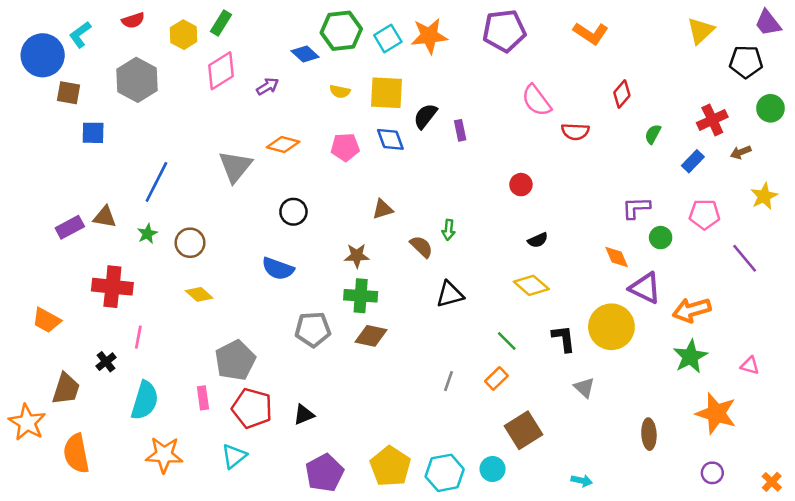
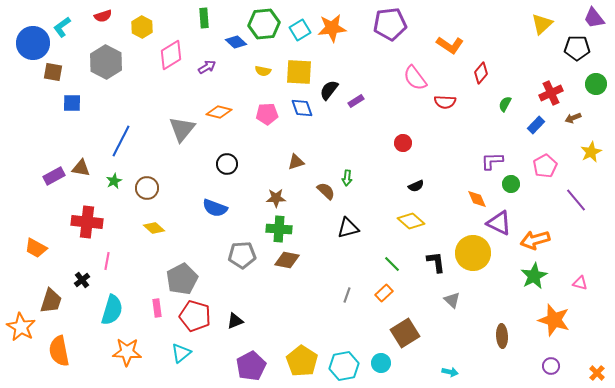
green rectangle: (221, 23) -> (204, 18), moved, turned -36
orange L-shape: (591, 33) -> (450, 45), moved
purple rectangle: (460, 130) -> (356, 101), turned 70
pink pentagon: (705, 214) -> (545, 166), turned -30

